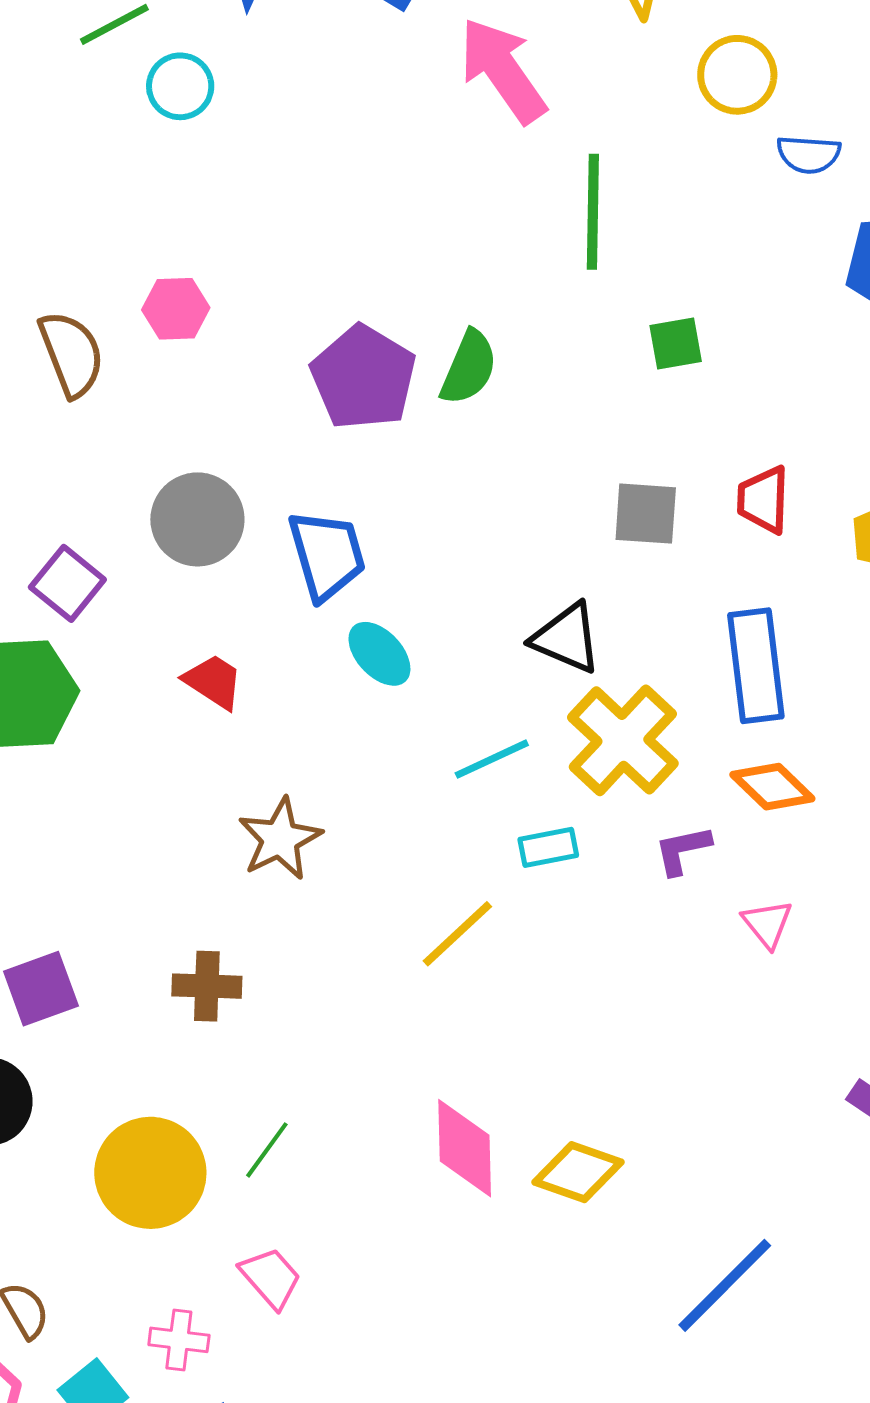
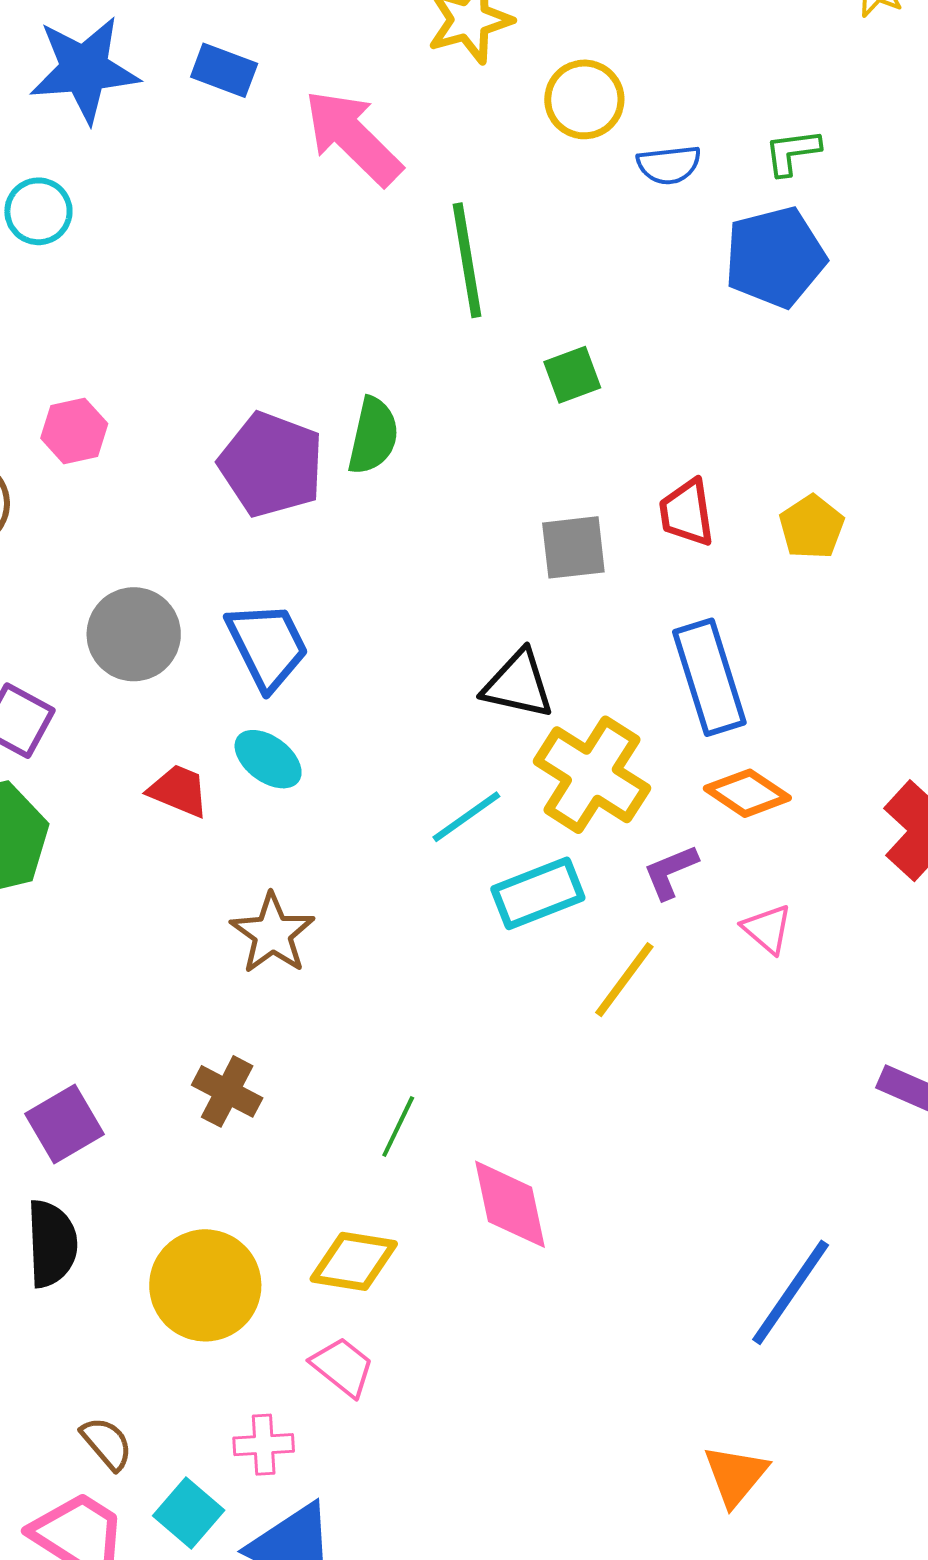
cyan ellipse: (379, 654) -> (268, 759), moved
cyan rectangle: (548, 847) -> (538, 893), size x1.5
yellow line: (457, 934) -> (624, 980), moved
brown cross: (207, 986) -> (227, 1091), turned 36
green line: (267, 1150) -> (398, 1127), moved
yellow diamond: (578, 1172) -> (354, 1261), moved

